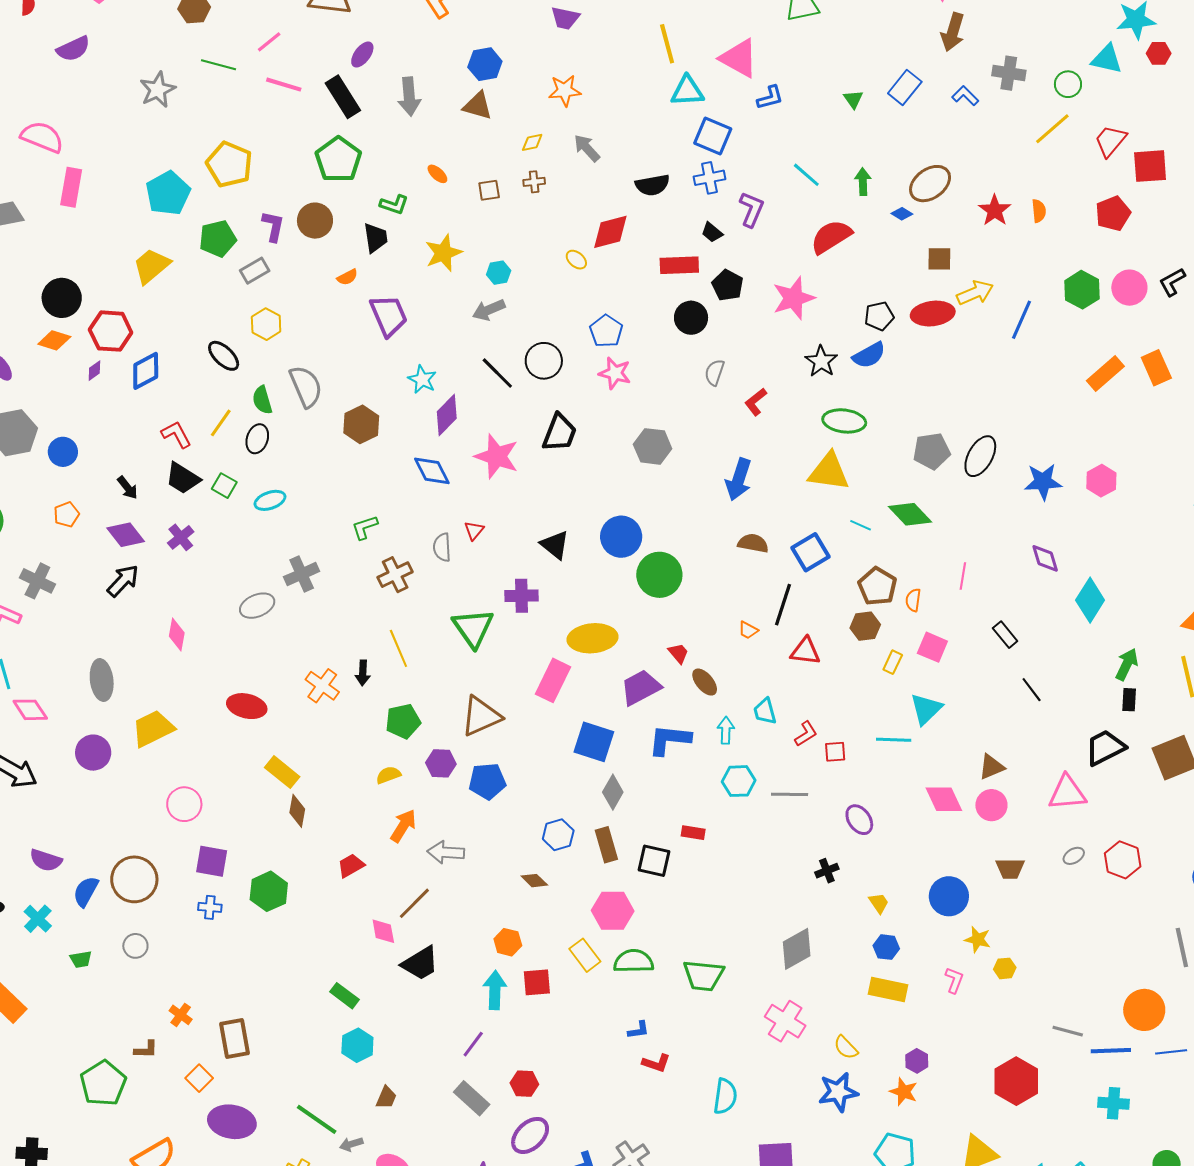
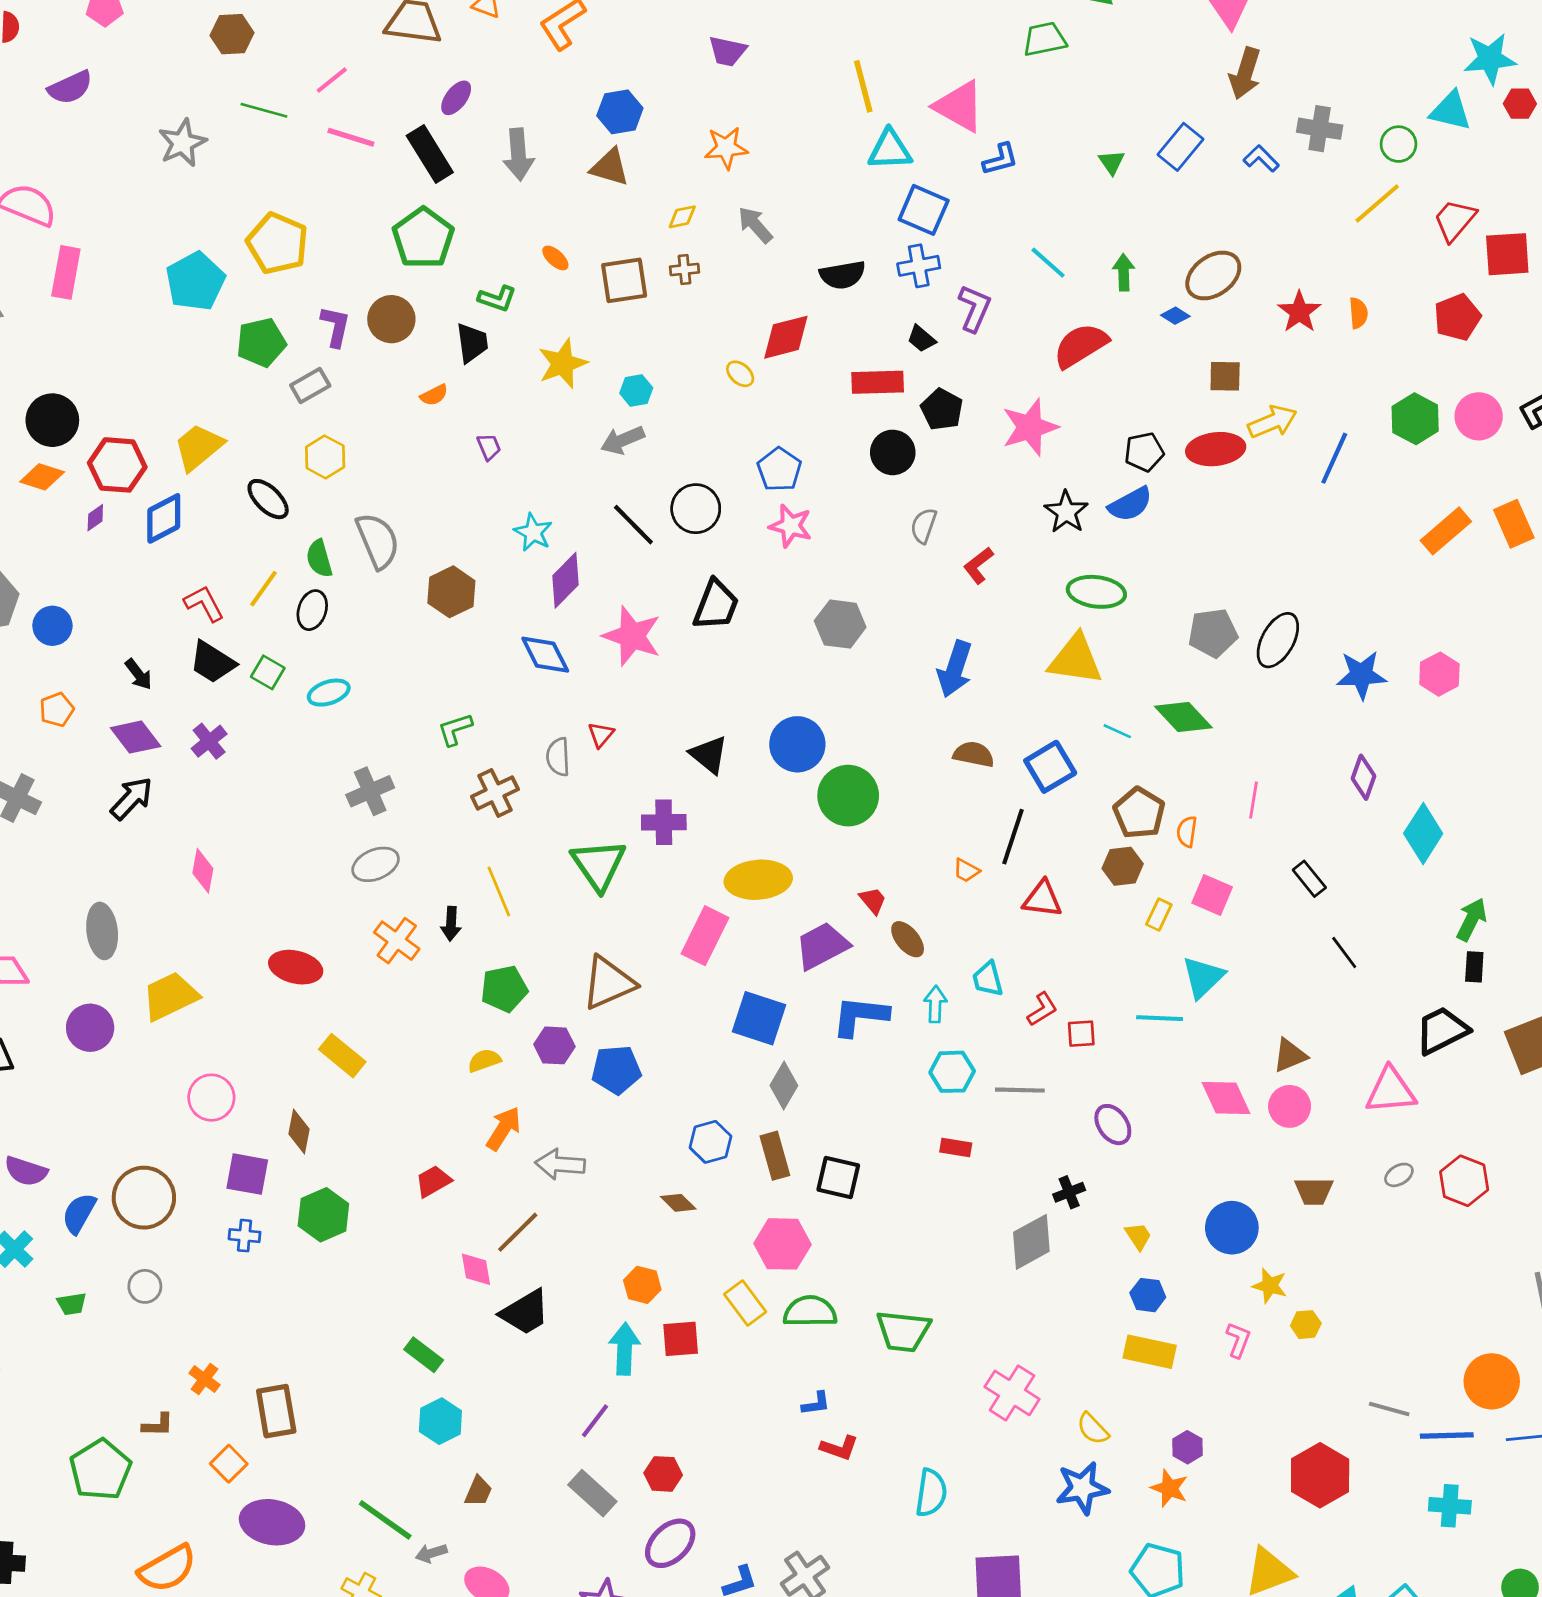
brown square: (489, 190) -> (624, 280), size x1.6
yellow trapezoid: (151, 266) -> (199, 447), moved
purple trapezoid: (389, 316) -> (489, 447), size x0.5
purple diamond: (1045, 558) -> (1364, 777), turned 36
gray ellipse: (257, 606) -> (376, 864), moved
brown diamond: (297, 811) -> (299, 1131), moved
red rectangle: (693, 833) -> (956, 1147), moved
gray diamond: (797, 949) -> (1031, 1242), moved

